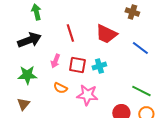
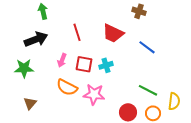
green star: (27, 75) -> (24, 68), moved
orange semicircle: (60, 88) -> (67, 87), size x1.5

